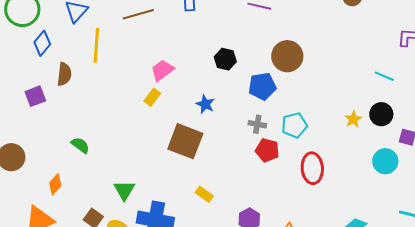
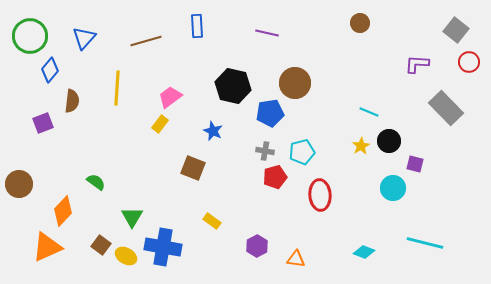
yellow line: (96, 45) -> (117, 88), moved
black hexagon: (225, 59) -> (233, 86), size x1.6
cyan line: (384, 76) -> (369, 112), moved
brown square: (185, 141) -> (193, 168), size x0.7
green semicircle: (80, 145) -> (96, 182), moved
red pentagon: (267, 150) -> (275, 177), turned -30
orange diamond: (55, 184) -> (63, 211), size x1.4

